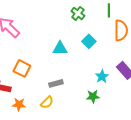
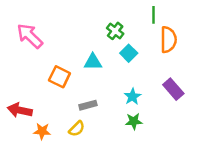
green cross: (78, 13) -> (115, 31), moved
orange square: (22, 68) -> (59, 77), moved
cyan star: (102, 76) -> (132, 97), moved

